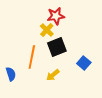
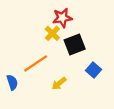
black square: (57, 47) -> (75, 44), moved
orange line: (32, 57) -> (36, 63), turned 45

